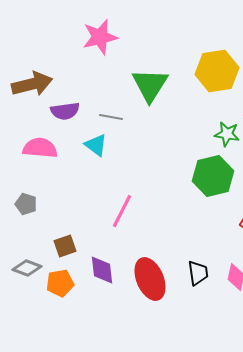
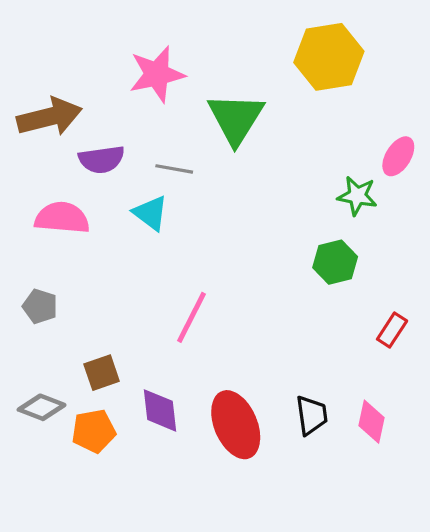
pink star: (100, 37) -> (157, 74), moved
yellow hexagon: (217, 71) -> (329, 57), moved
green hexagon: (213, 176) -> (335, 262), size x0.7

